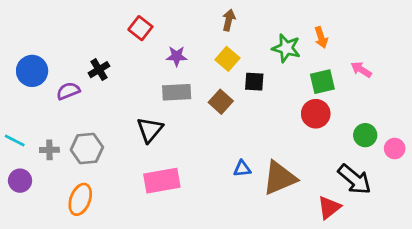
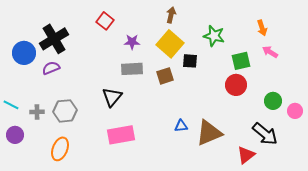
orange arrow: (321, 37) -> (262, 28), moved
yellow square: (227, 59) -> (170, 44), size x1.5
black cross: (99, 70) -> (54, 39), moved, size x1.8
brown square: (221, 102) -> (165, 76), turned 30

